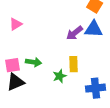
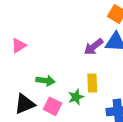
pink triangle: (16, 24) -> (19, 46), moved
pink square: (13, 65) -> (53, 106), moved, turned 35

